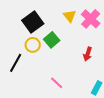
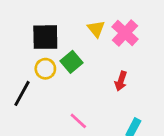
black square: (33, 22) -> (45, 37), turned 35

